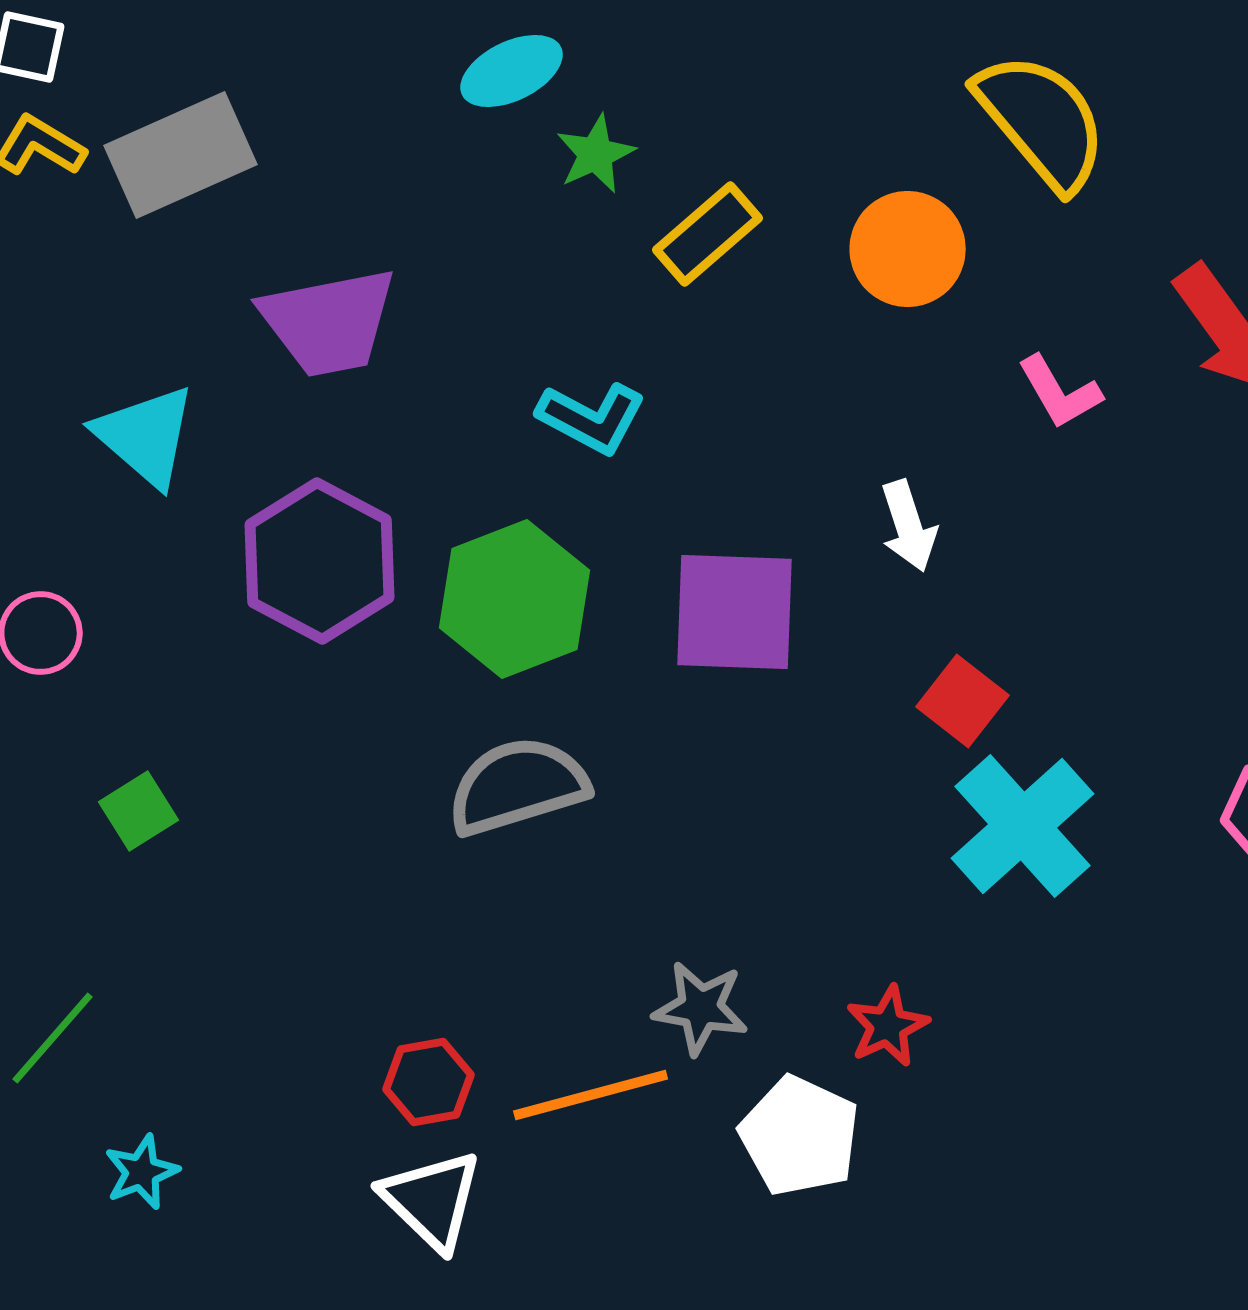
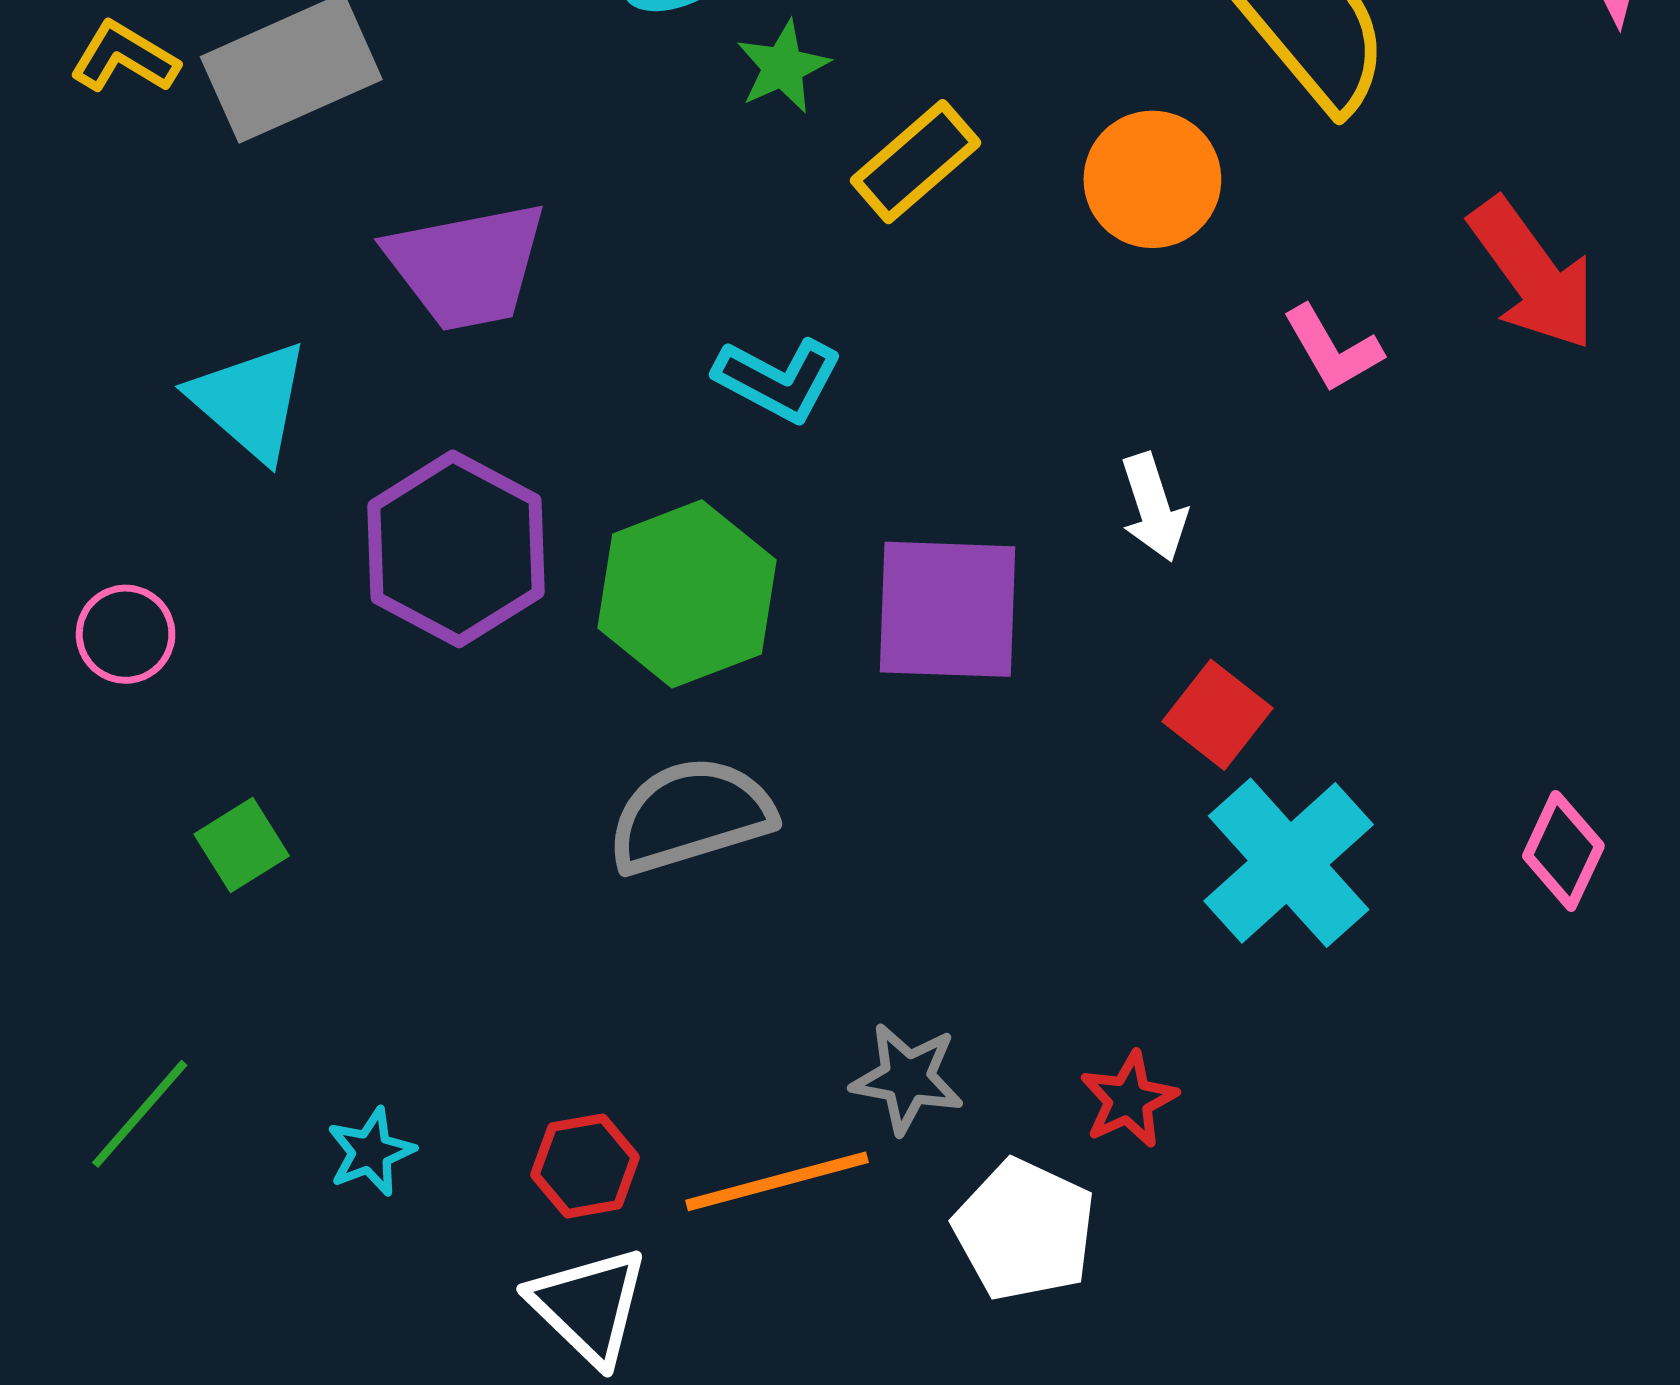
cyan star: (142, 1172) -> (371, 1152), moved

